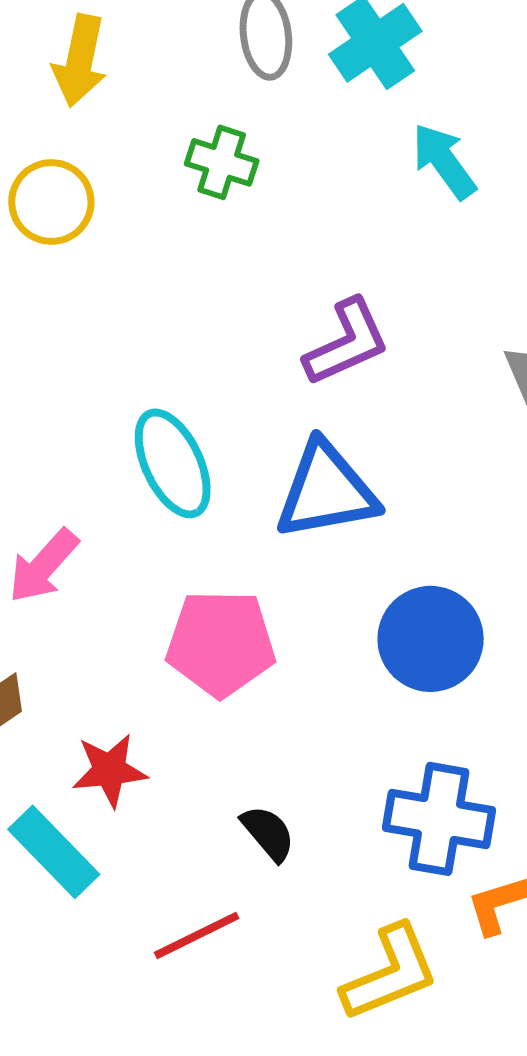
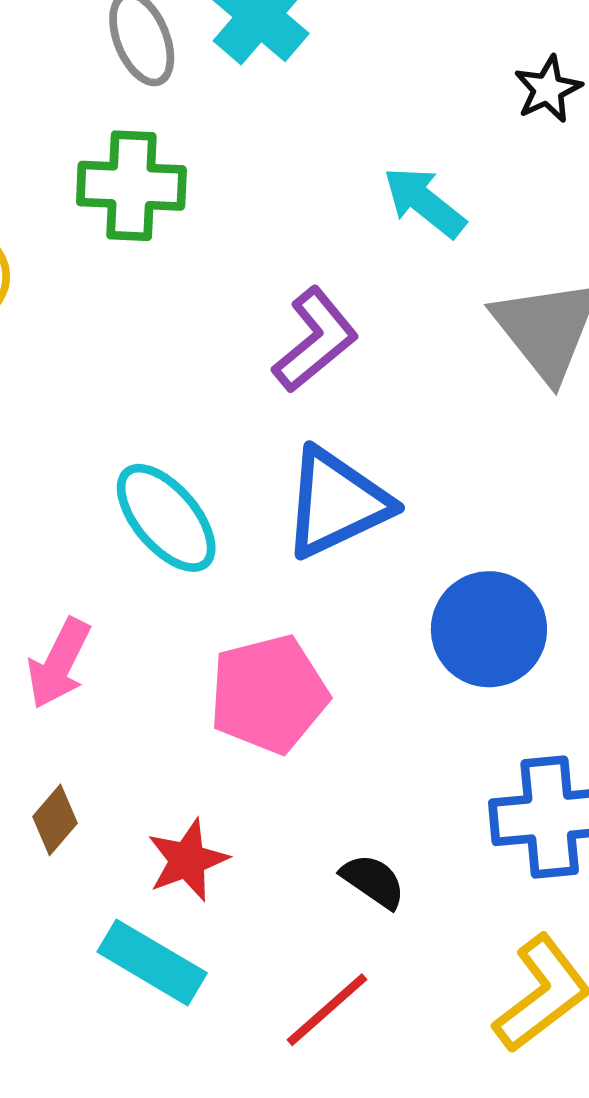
cyan arrow: (444, 161) -> (424, 202), moved
green cross: (222, 162) -> (131, 186), size x1.4

